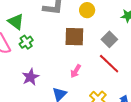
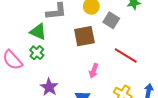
green triangle: (16, 22) -> (38, 32), moved
gray square: (109, 39) -> (111, 20), moved

